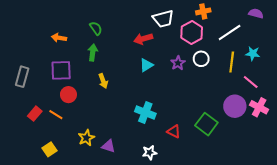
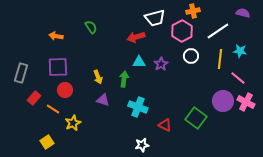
green arrow: (93, 52) -> (124, 79), moved
purple star: (178, 63) -> (161, 64), moved
cyan triangle: (146, 65) -> (139, 62), turned 32
red rectangle: (35, 114) -> (34, 98), moved
yellow star: (86, 138) -> (73, 123), moved
purple triangle: (108, 146) -> (103, 100), moved

